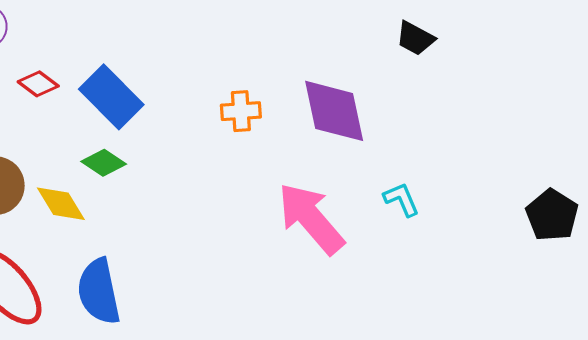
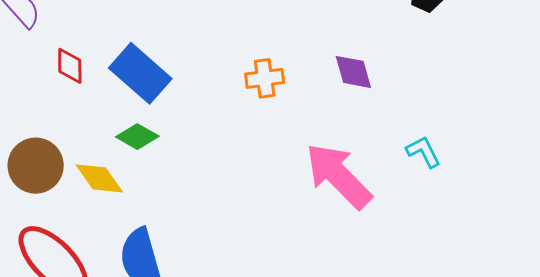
red diamond: (38, 84) -> (70, 66), turned 57
purple diamond: (334, 111) -> (353, 72), size x0.6

